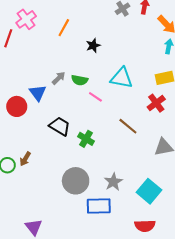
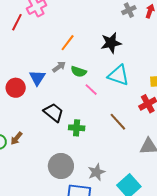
orange line: (64, 28) -> (68, 43), moved
black star: (93, 45) -> (111, 43), moved, size x1.5
green cross: (86, 139) -> (77, 128), turned -35

